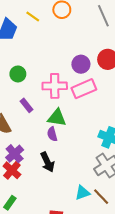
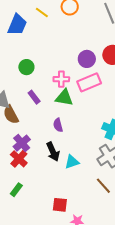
pink cross: (55, 86) -> (61, 79), size x0.7
green triangle: (57, 118) -> (64, 98), moved
cyan triangle: (82, 193) -> (72, 162), moved

